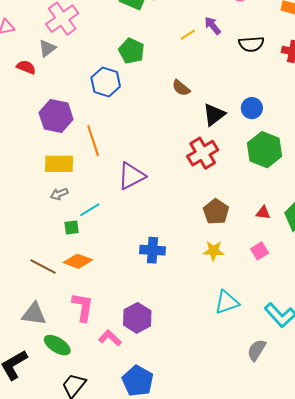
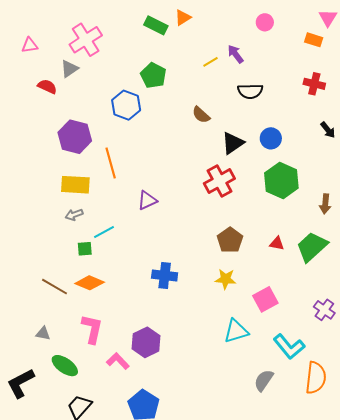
black semicircle: (251, 44) -> (250, 91), moved
purple triangle: (132, 176) -> (147, 200), size x0.7
pink square: (260, 251) -> (265, 299), moved, size x1.4
gray triangle: (34, 314) -> (43, 333), size x0.6

